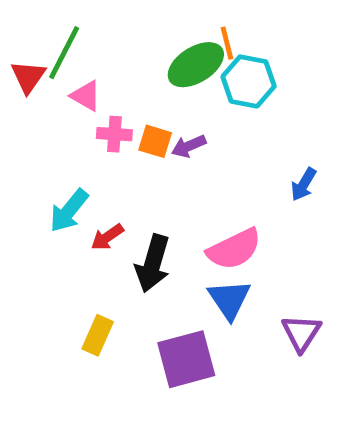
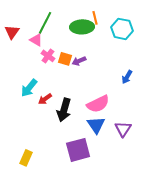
green line: (64, 53) -> (45, 23), moved
green ellipse: (196, 65) -> (82, 27), turned 30
cyan hexagon: (249, 81) -> (122, 29), moved
pink cross: (114, 134) -> (48, 56), turned 32
purple triangle: (301, 333) -> (123, 129), moved
yellow rectangle: (98, 335) -> (26, 158), moved

